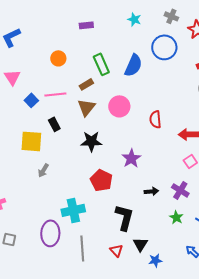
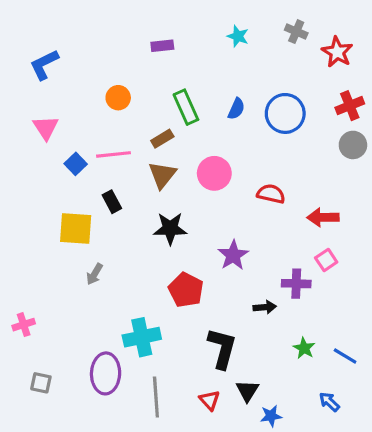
blue circle: (164, 47) -> (285, 113), moved
blue semicircle: (133, 65) -> (236, 109), size x0.6
red semicircle: (155, 119) -> (271, 194), turned 108
purple cross: (180, 190) -> (296, 284), moved, turned -30

